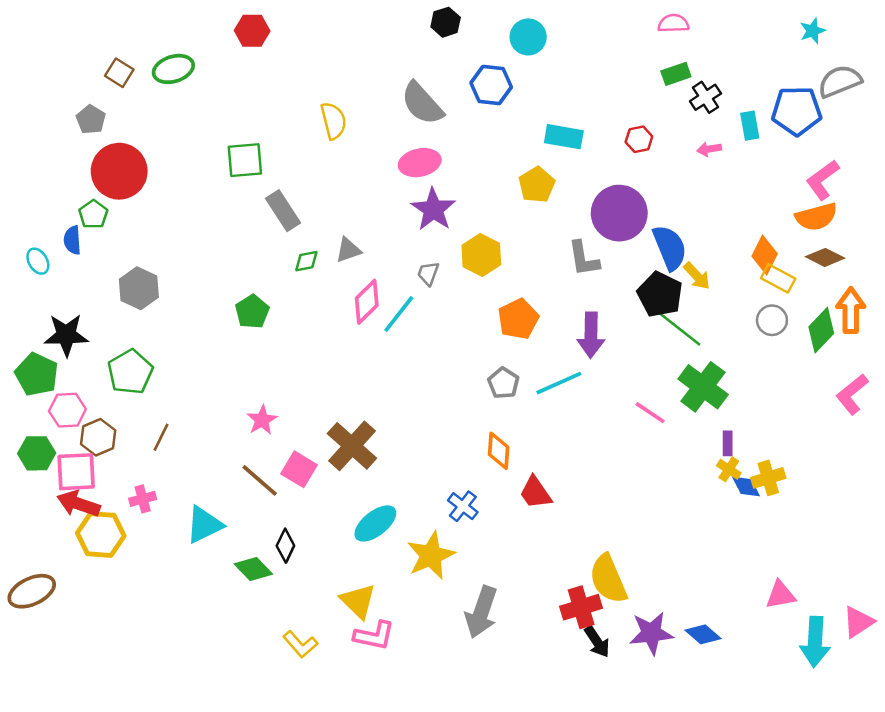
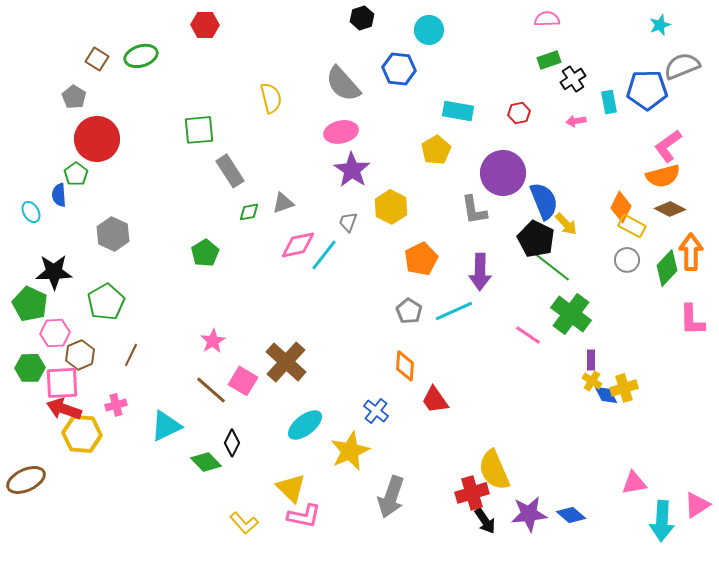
pink diamond: (367, 302) -> (298, 245), turned 33
pink L-shape: (852, 394) -> (692, 320), turned -52

